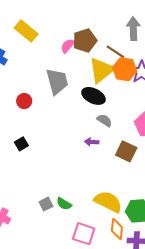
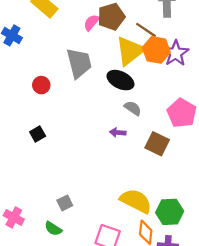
green semicircle: (64, 204) -> (53, 229), moved

